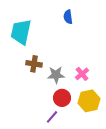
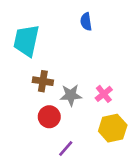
red circle: (62, 98) -> (49, 117), moved

